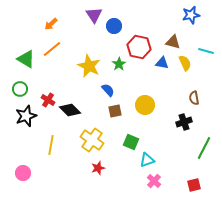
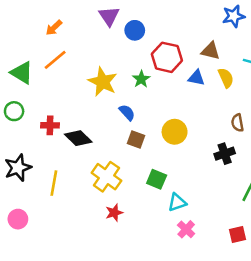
red cross: (48, 100) -> (50, 125), turned -32
brown square: (115, 111) -> (136, 139), turned 32
black star: (26, 116) -> (18, 168), moved

